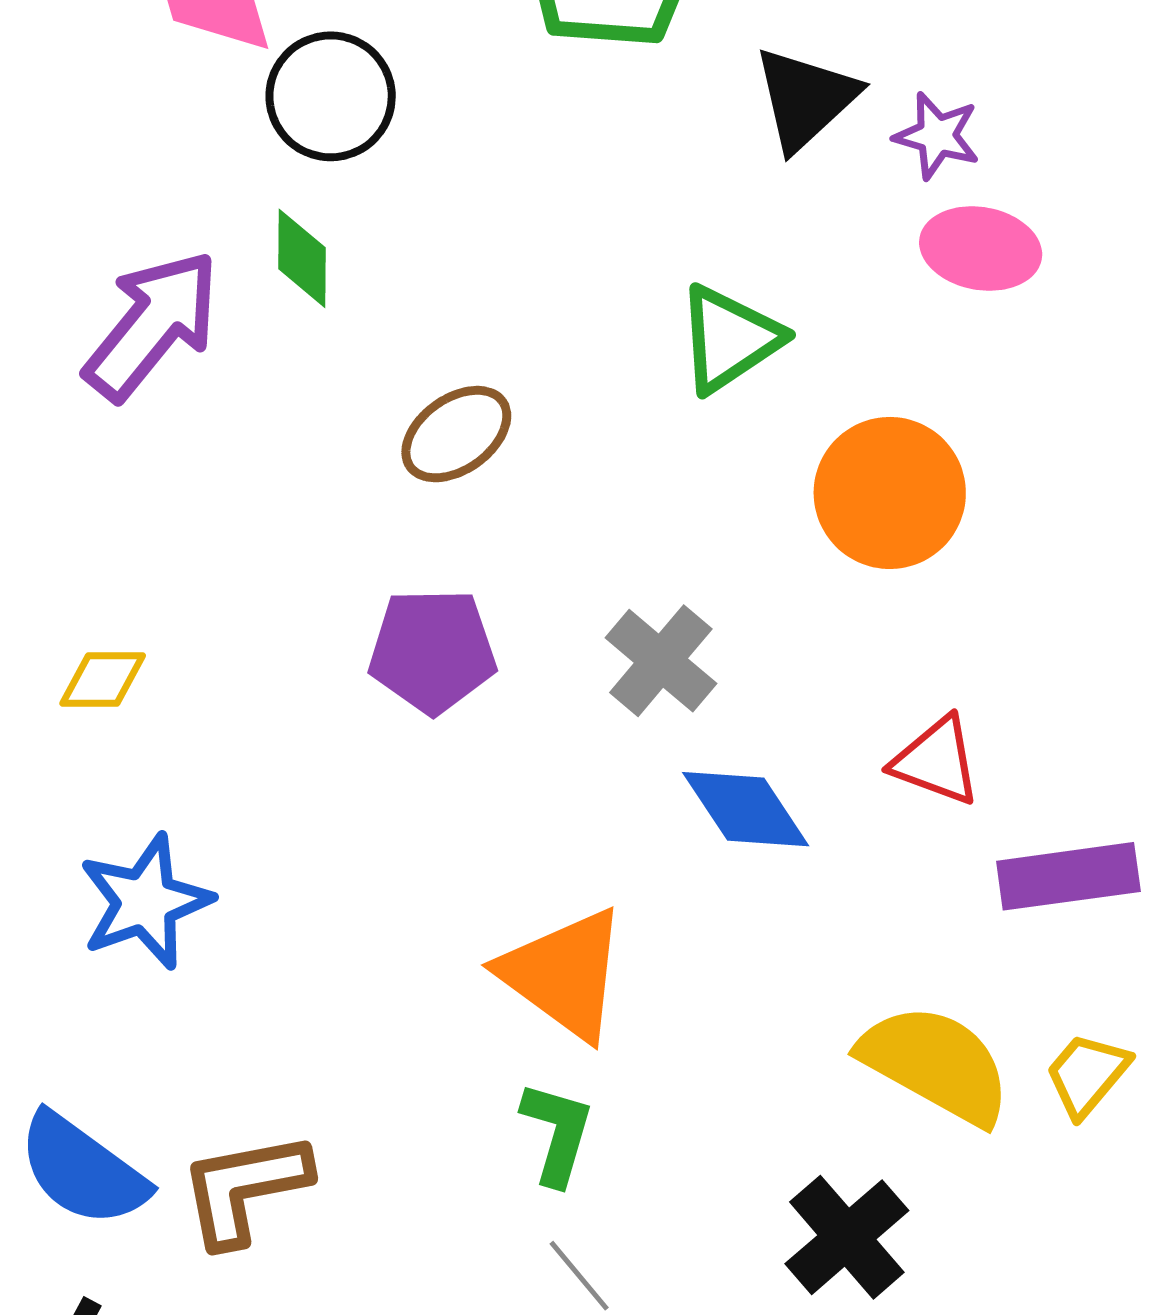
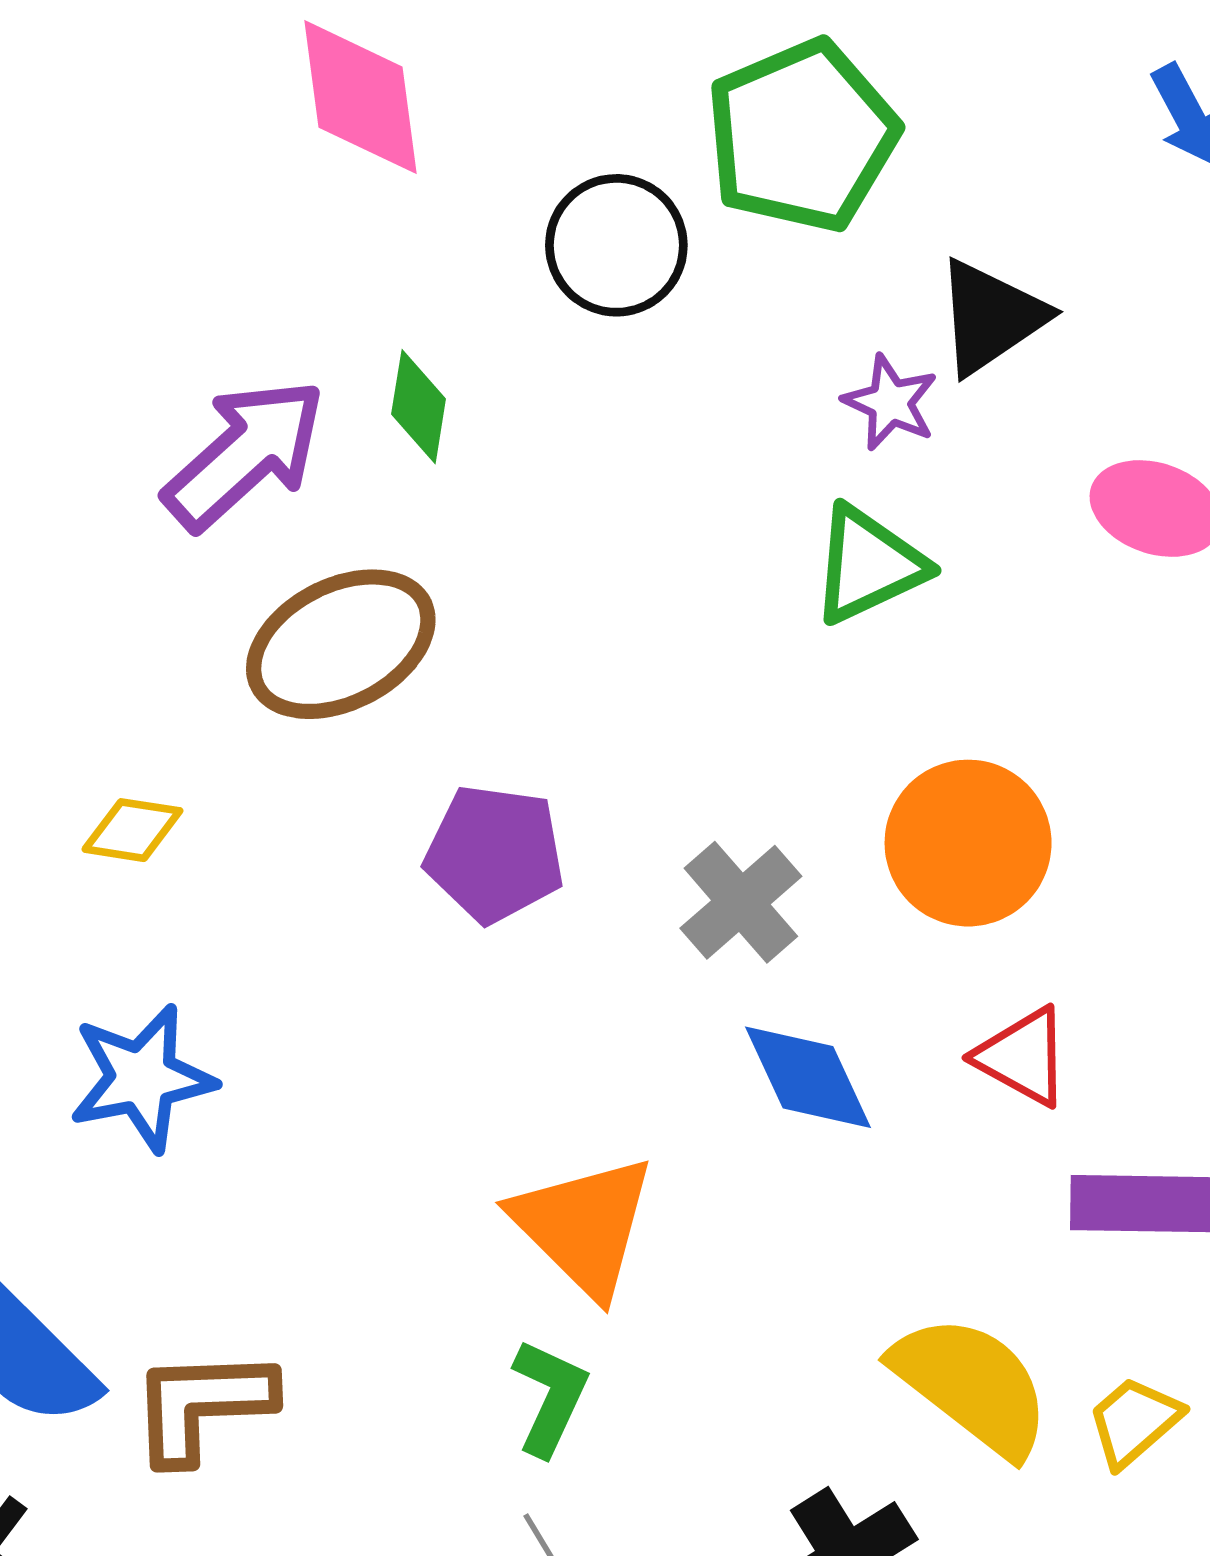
black circle: (331, 96) -> (616, 245), moved
purple star: (937, 136) -> (890, 402), moved
brown ellipse: (456, 434) -> (341, 644), moved, size x1.5
orange circle: (890, 493) -> (968, 843), moved

